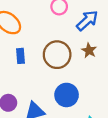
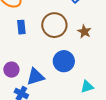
brown star: (89, 50) -> (84, 31), moved

